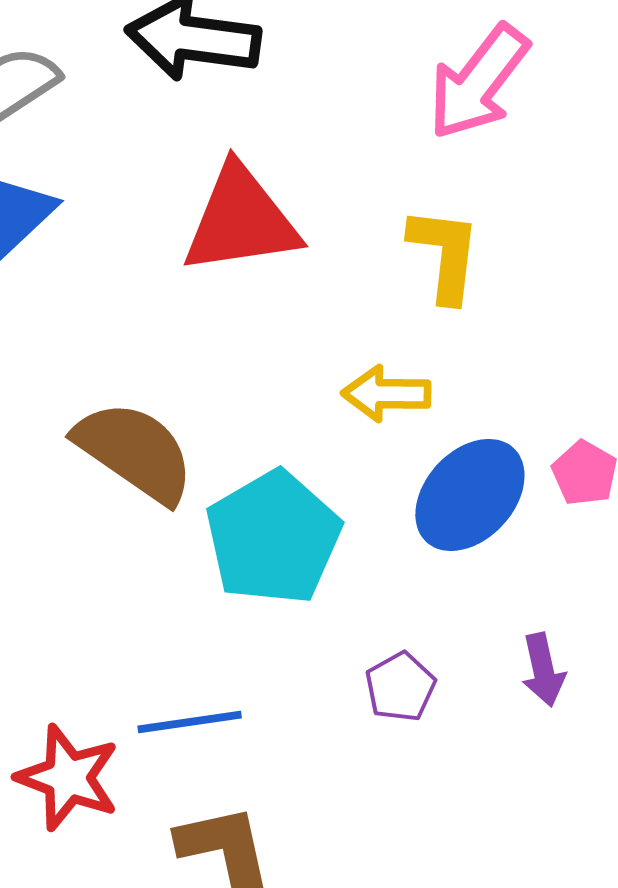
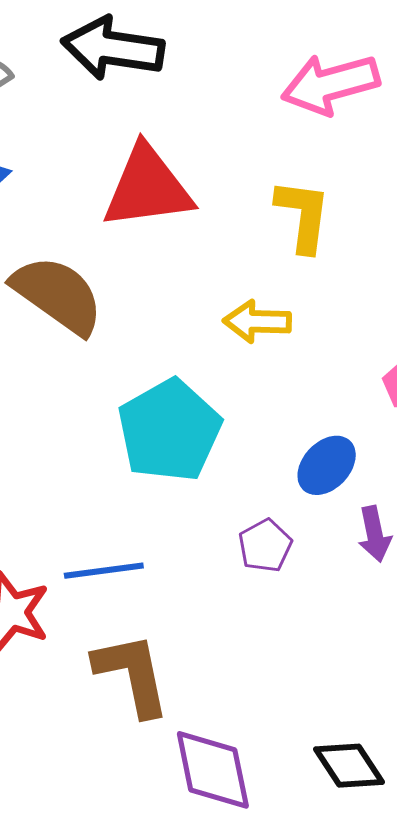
pink arrow: (478, 82) -> (330, 84), turned 36
brown semicircle: (135, 452) -> (58, 295), moved
blue ellipse: (470, 495) -> (327, 465), moved, size x0.7

